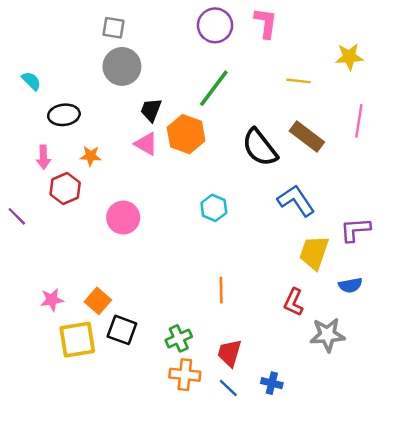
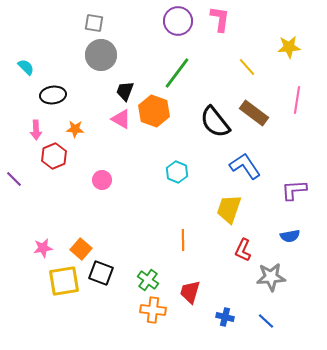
yellow line: (298, 81) -> (247, 67), turned 42
pink circle: (123, 218) -> (102, 180), size x0.7
yellow trapezoid: (314, 253) -> (229, 209), moved
green cross: (179, 338) -> (148, 280), turned -30
blue line: (228, 388) -> (266, 321), moved

